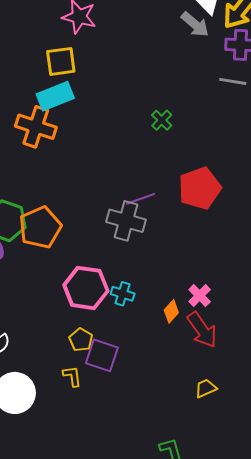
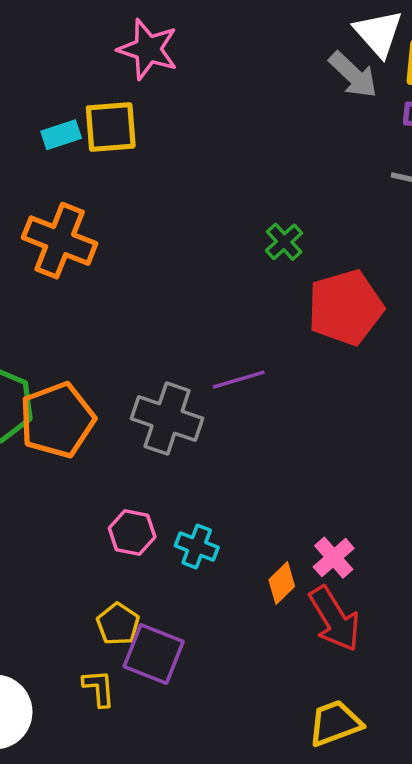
cyan rectangle: (55, 96) -> (61, 135), moved, size x0.6
red pentagon: (200, 188) -> (345, 307), moved
gray cross: (126, 221) -> (167, 419), moved
pink hexagon: (86, 288) -> (132, 532), size x0.6
yellow trapezoid: (206, 388) -> (335, 723), size x1.4

